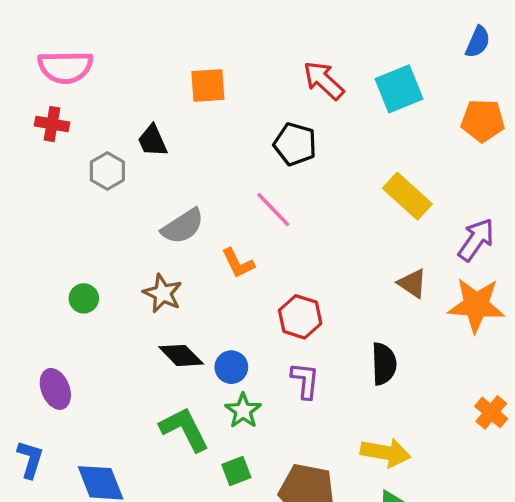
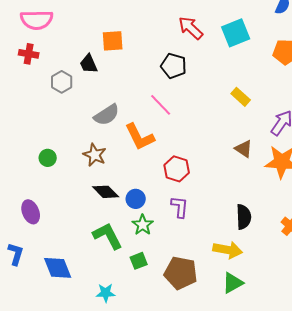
orange square: (208, 85) -> (113, 41), moved
yellow rectangle: (407, 196) -> (241, 97), size x0.7
orange L-shape: (238, 263) -> (140, 137), size x1.5
black semicircle: (384, 364) -> (244, 217), moved

